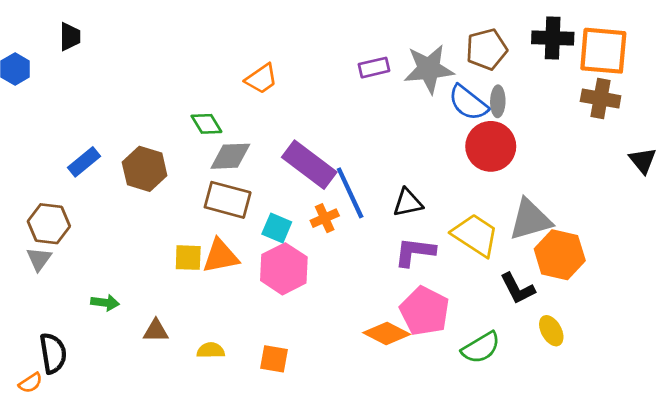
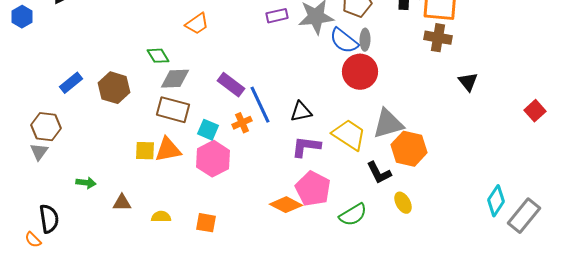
purple rectangle: (309, 165) -> (231, 85), size x0.7
orange semicircle: (31, 383) -> (33, 240), turned 78

